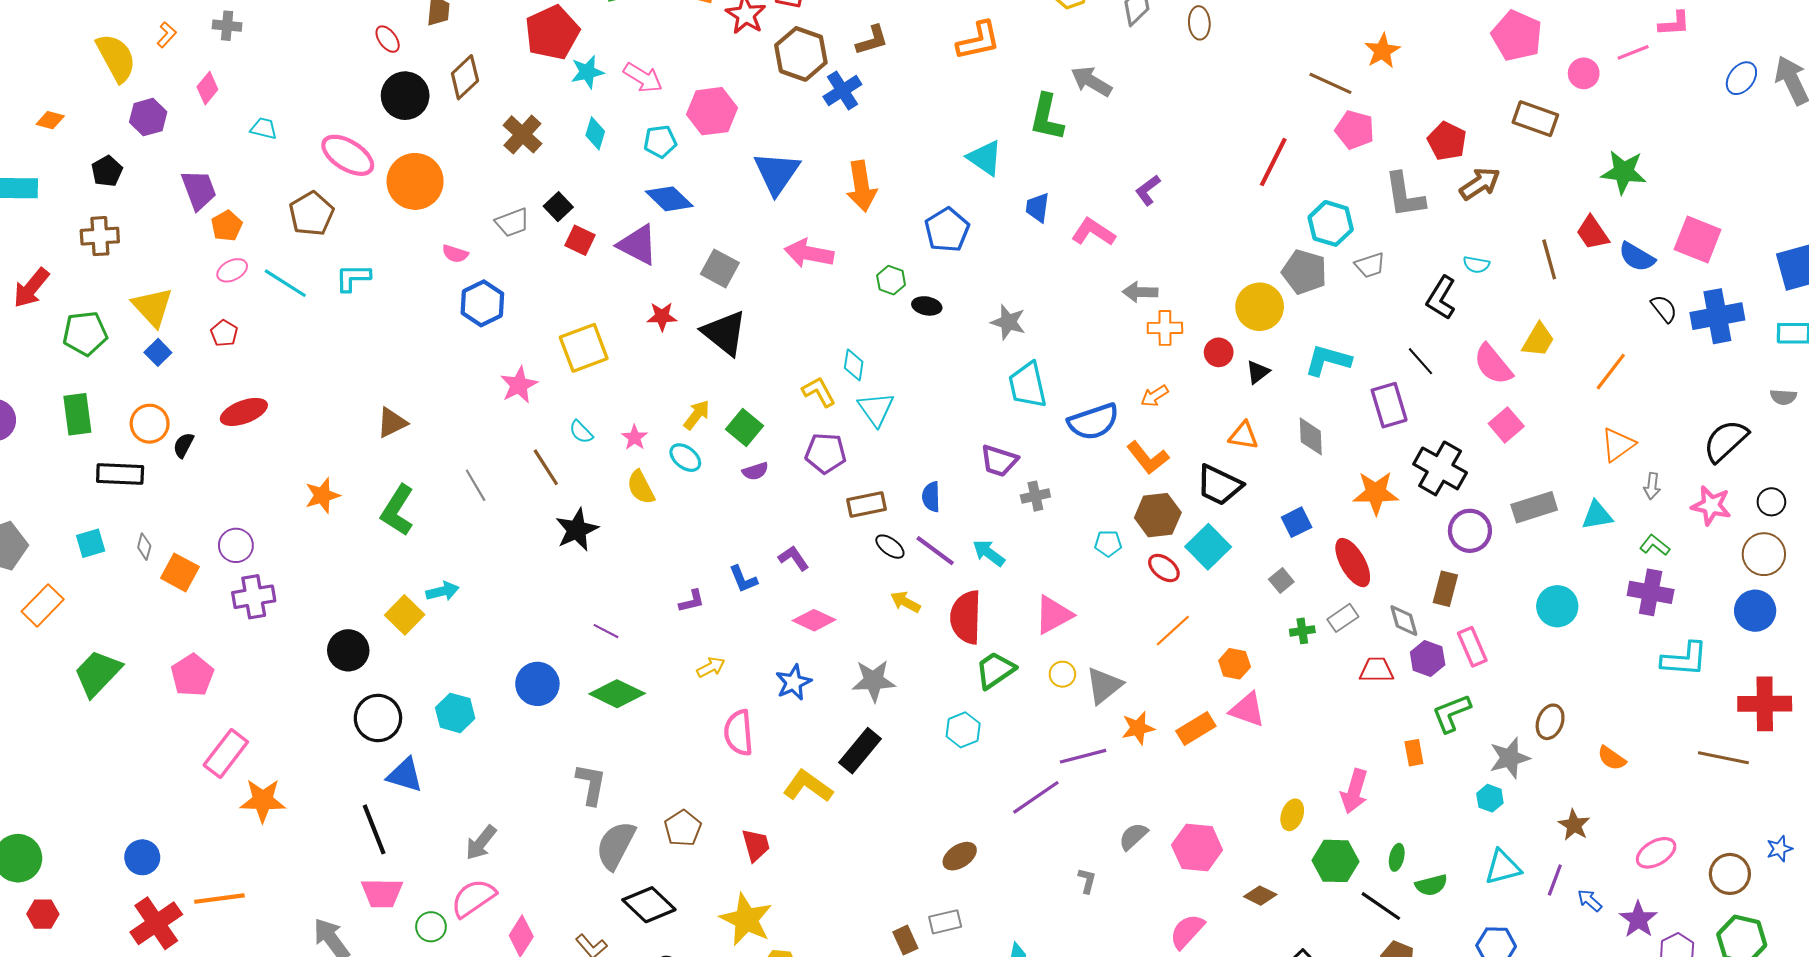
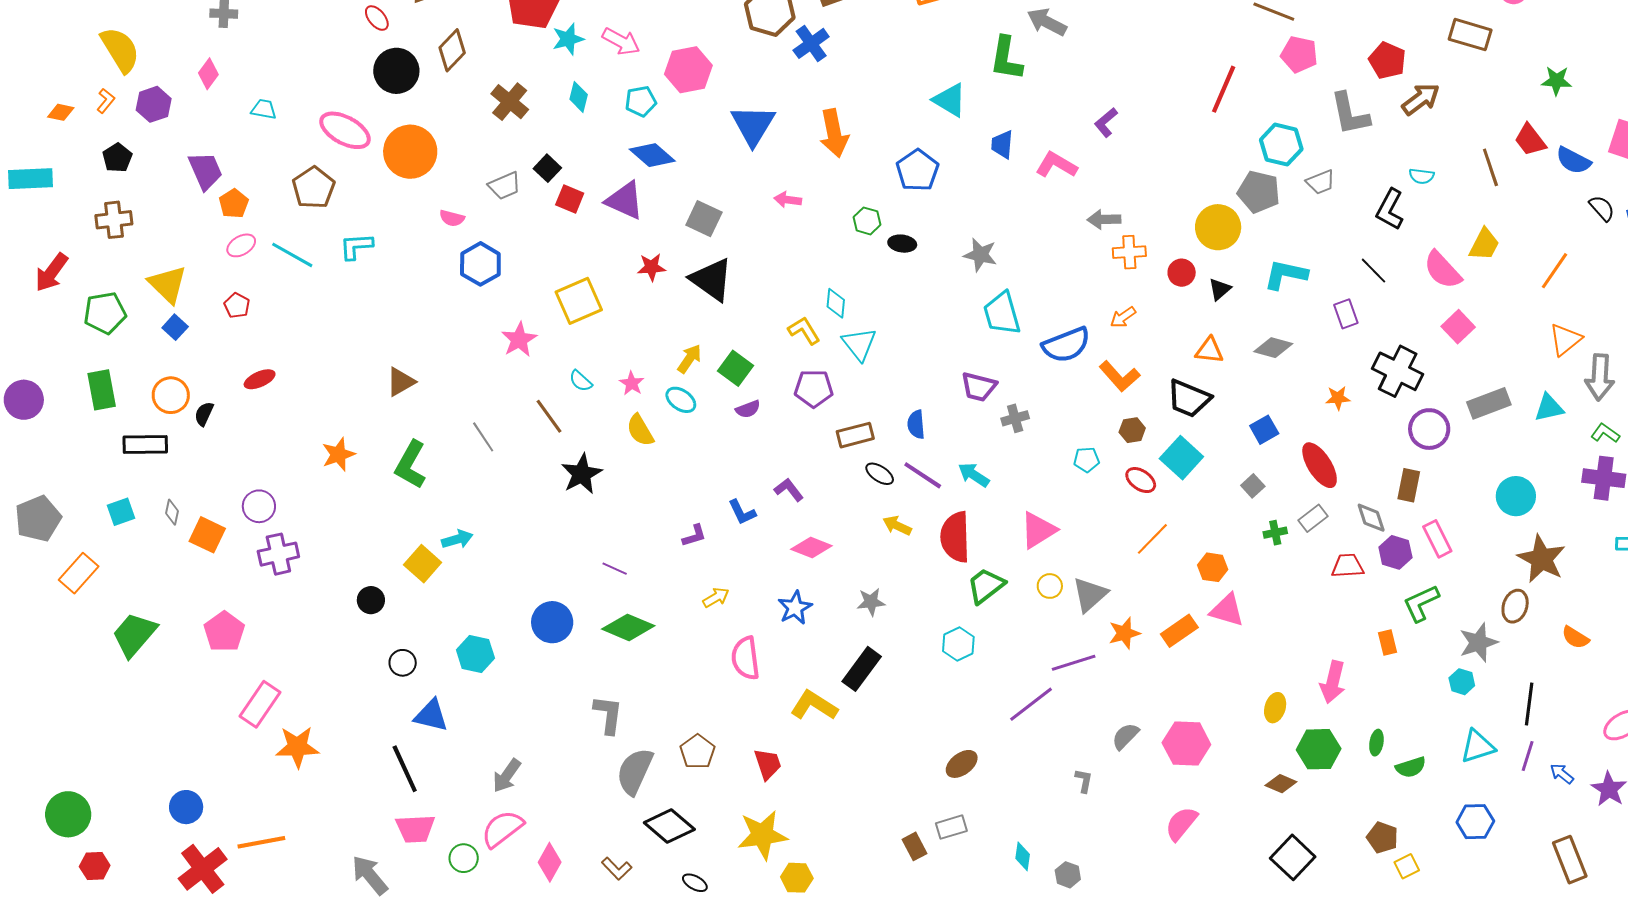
orange L-shape: (167, 35) -> (106, 101), moved
green star: (1624, 172) -> (1557, 81), size x0.7
pink arrow: (809, 253) -> (788, 200), size x0.6
purple rectangle: (1389, 405) -> (1346, 314), size x0.7
red ellipse: (244, 412) -> (260, 379), size x0.7
gray diamond: (1311, 436) -> (1273, 348), turned -69
gray arrow: (1652, 486) -> (1600, 377), size x1.8
orange star: (1376, 493) -> (1338, 398), size x0.6
brown hexagon: (1158, 515) -> (1132, 430), size x0.6
black circle: (348, 650) -> (371, 600), size x0.7
gray star: (874, 681) -> (871, 602), size x0.7
black circle: (378, 718) -> (403, 663), size x0.6
brown star: (1574, 825) -> (1542, 559), moved, size x1.6
brown diamond: (1260, 896) -> (1281, 784), moved
black line: (1381, 906) -> (1529, 704), moved, turned 66
yellow star: (746, 919) -> (762, 835), turned -30

